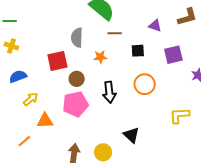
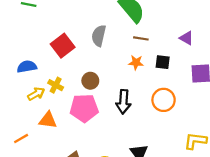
yellow cross: (11, 46) -> (56, 85), moved
orange star: (100, 57) -> (136, 63), moved
red square: (57, 61) -> (63, 46), moved, turned -35

